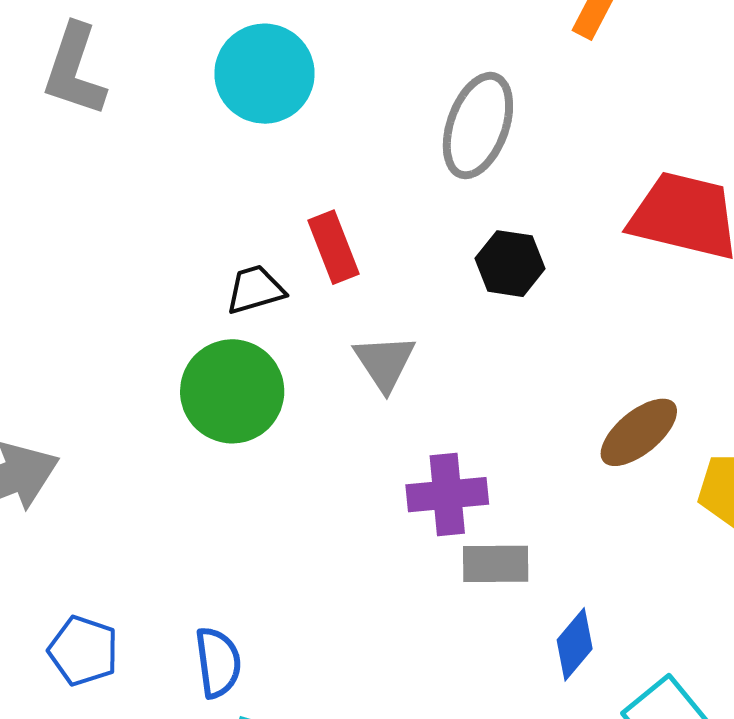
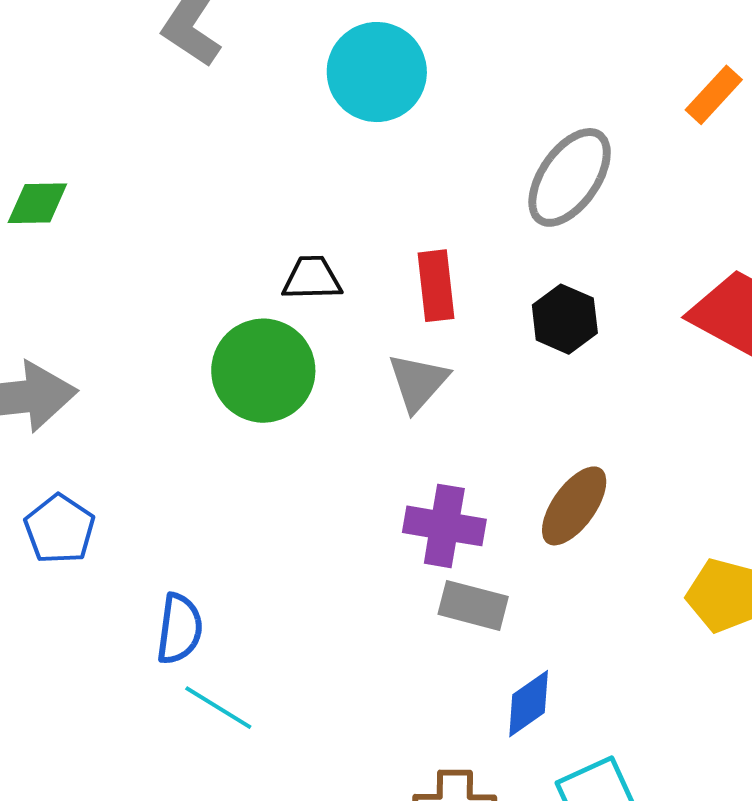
red rectangle: (333, 247) -> (436, 286), moved
brown ellipse: (639, 432) -> (574, 506), moved, turned -30
blue pentagon: (83, 651) -> (60, 529), moved

